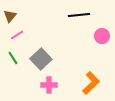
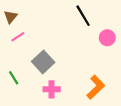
black line: (79, 15) -> (83, 16), turned 65
green line: (13, 58) -> (14, 78), moved

